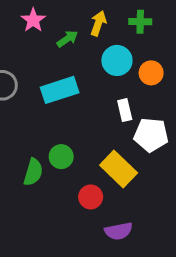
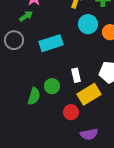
green arrow: (67, 39) -> (26, 16), moved
white rectangle: (125, 110) -> (76, 75), moved
yellow rectangle: (119, 169) -> (89, 94), turned -75

